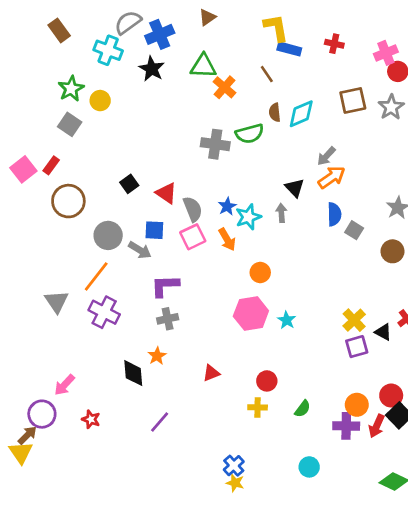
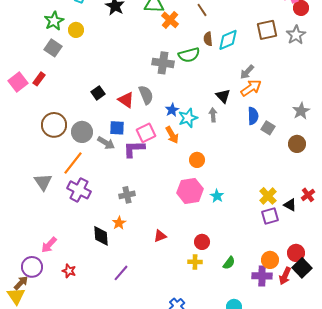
brown circle: (68, 201) -> (54, 125), moved
gray semicircle: (193, 209) -> (146, 95), moved
purple L-shape: (165, 286) -> (134, 149), moved

